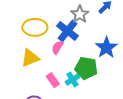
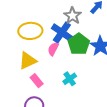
green pentagon: (86, 68) -> (79, 44), moved, turned 30
pink rectangle: (53, 80) -> (37, 81), moved

